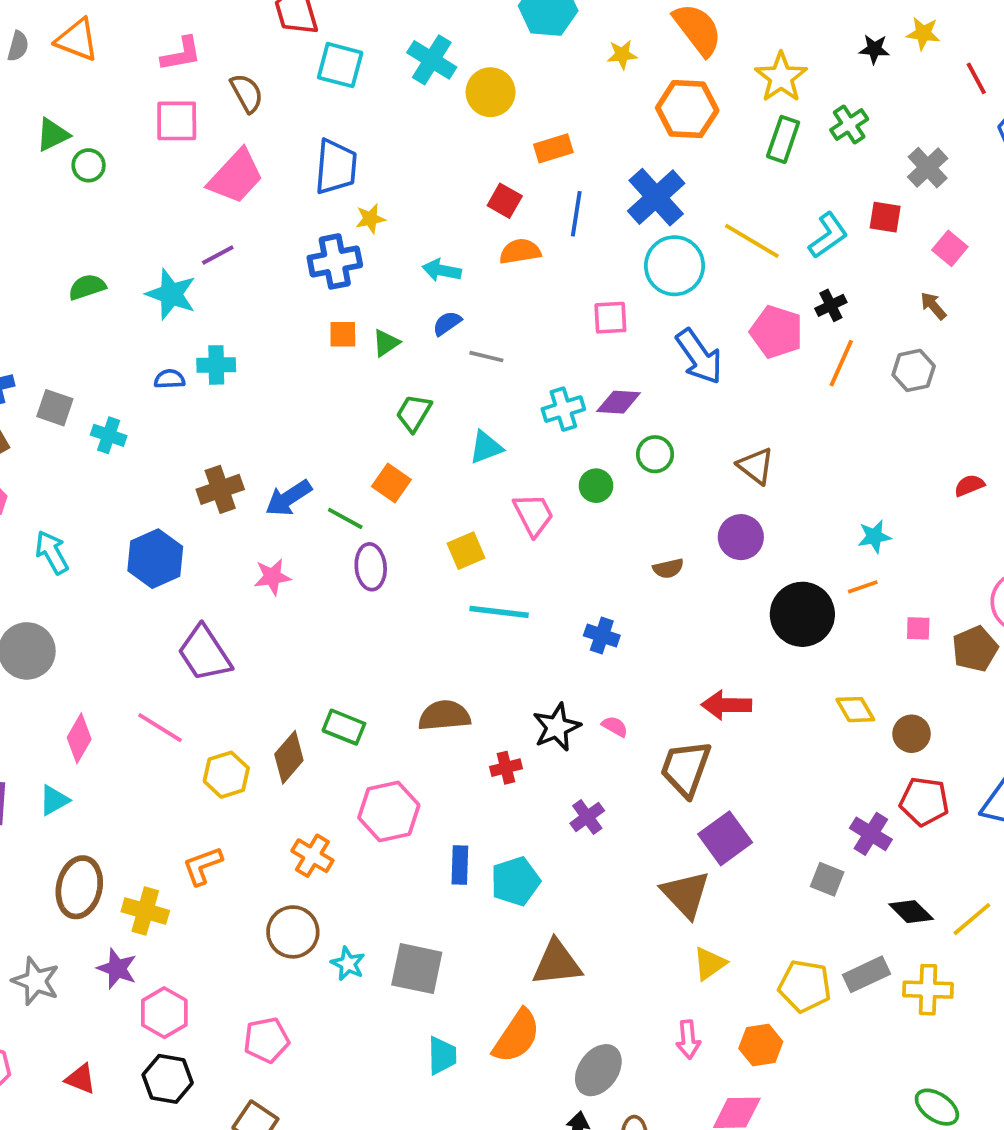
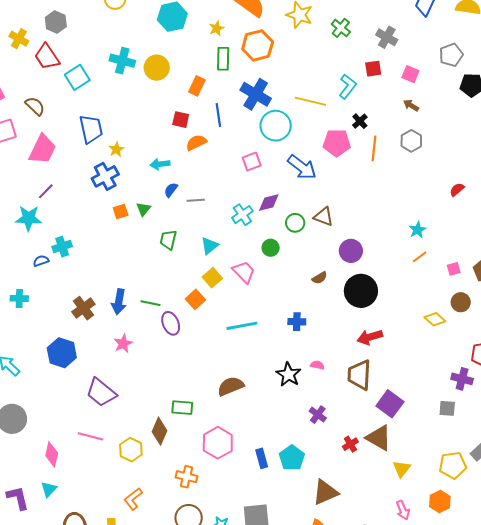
cyan square: (340, 65) -> (77, 77), turned -30
green rectangle: (783, 139) -> (223, 59), moved
orange rectangle: (553, 148) -> (197, 86), turned -30
brown triangle: (756, 466) -> (324, 217), moved
orange square: (391, 483) -> (195, 299), moved, turned 30
blue arrow: (288, 498) -> (119, 302), turned -30
yellow square: (466, 551) -> (212, 278), moved
black circle: (802, 614) -> (361, 291), moved
brown circle: (912, 734) -> (461, 302), moved
red cross: (506, 768) -> (350, 444), moved

